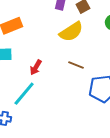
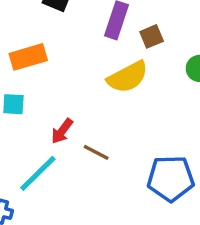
brown line: (76, 65) -> (96, 152), moved

